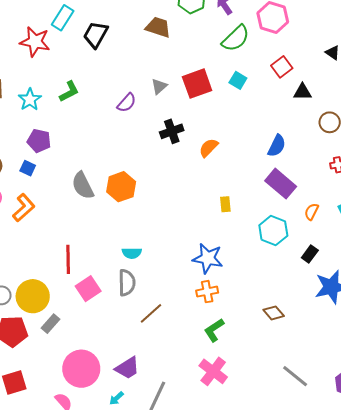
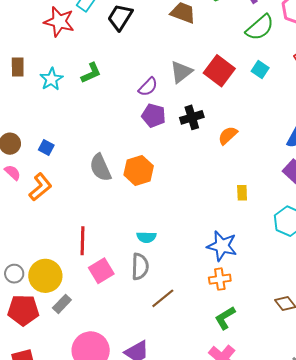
red square: (197, 84) -> (219, 71), turned -36
gray triangle: (159, 86) -> (181, 72), size x1.4
purple pentagon: (39, 141) -> (154, 116), moved

